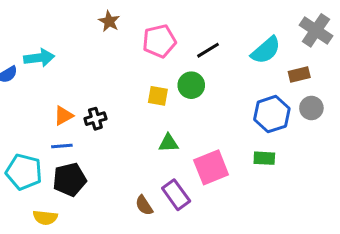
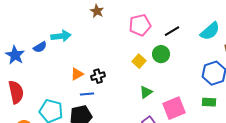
brown star: (109, 21) -> (97, 11), moved
yellow square: (158, 96) -> (139, 61), turned 32
green triangle: (168, 143) -> (146, 92), turned -32
blue line: (62, 146) -> (87, 94), moved

